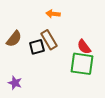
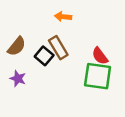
black square: (37, 47) -> (44, 56), turned -35
purple star: (15, 83) -> (18, 79), moved

